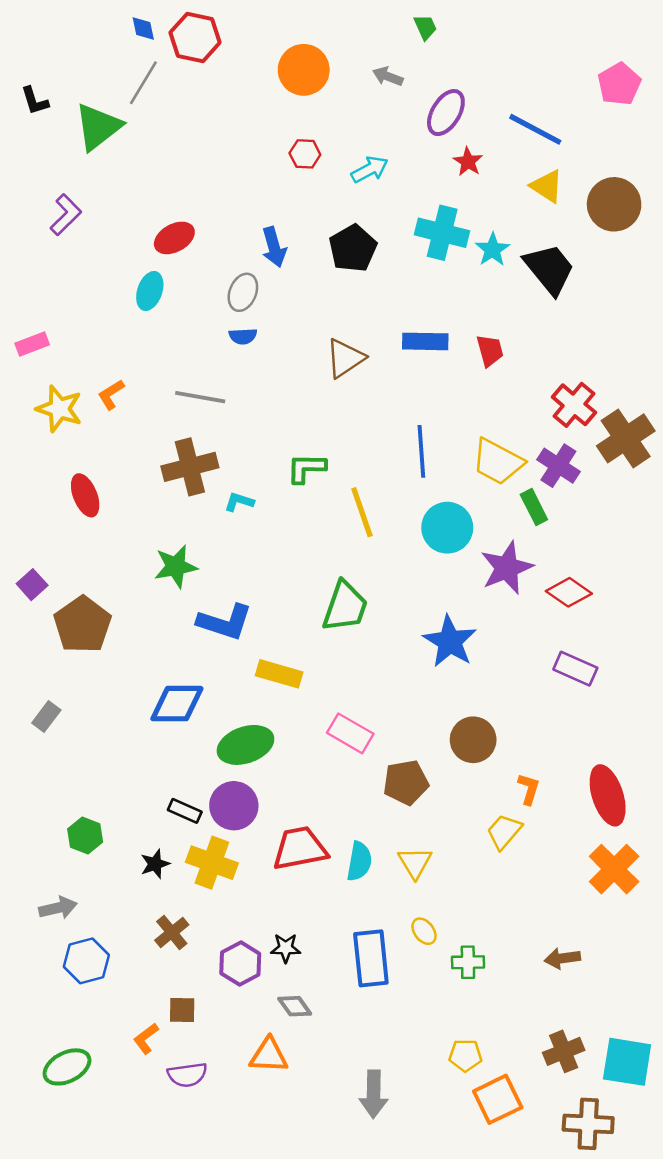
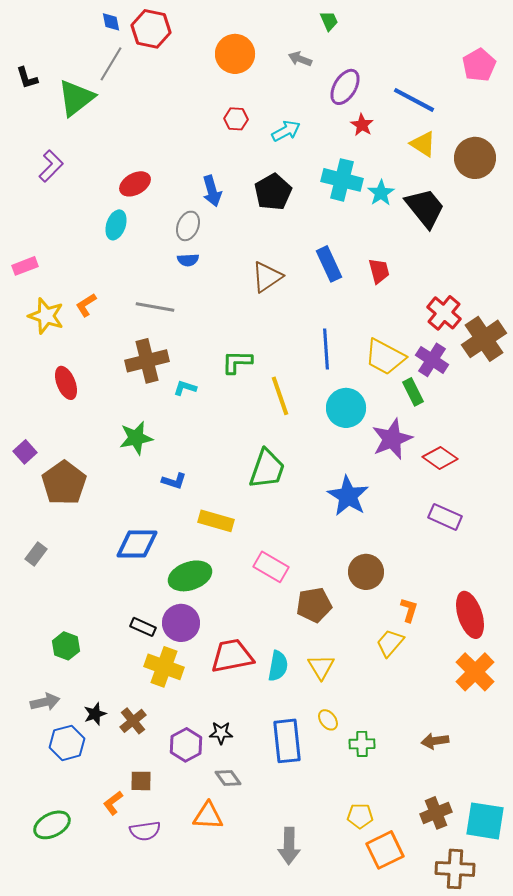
blue rectangle: (425, 341) -> (329, 264), turned 64
blue L-shape: (225, 622) -> (174, 481), size x0.6
black star: (155, 864) -> (95, 714), moved

